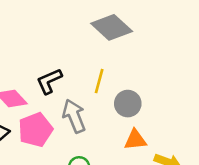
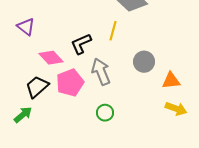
yellow line: (99, 81) -> (113, 31), moved
orange triangle: (135, 140) -> (171, 81), moved

